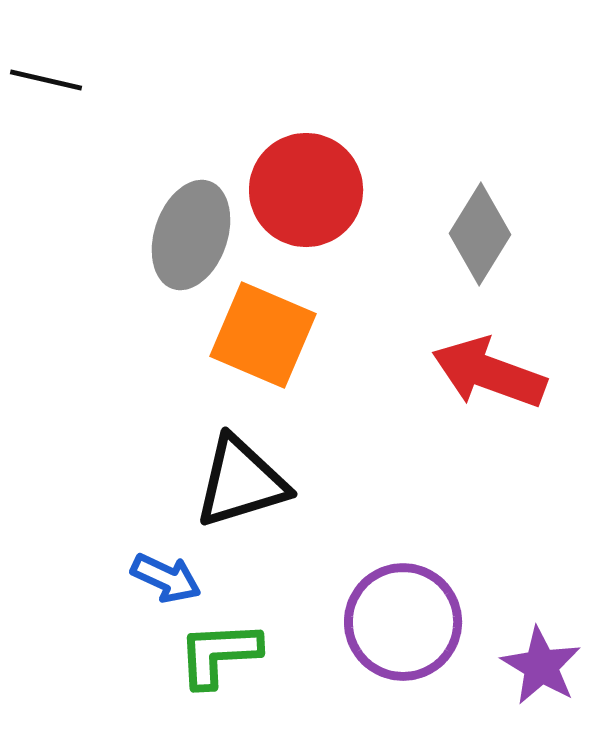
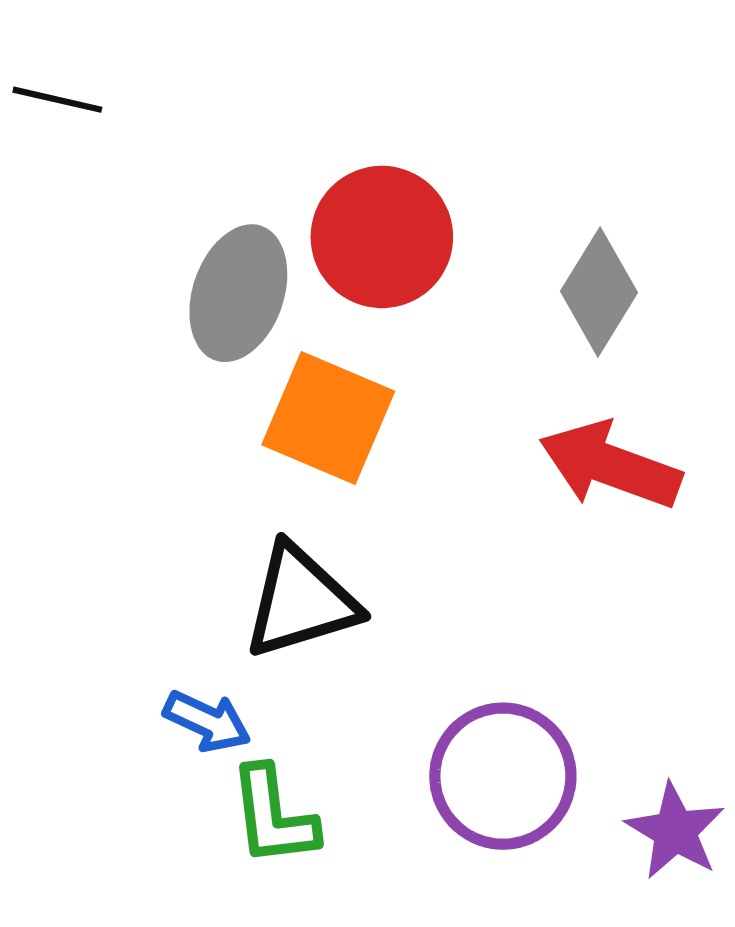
green L-shape: (219, 654) -> (273, 816), turned -94

